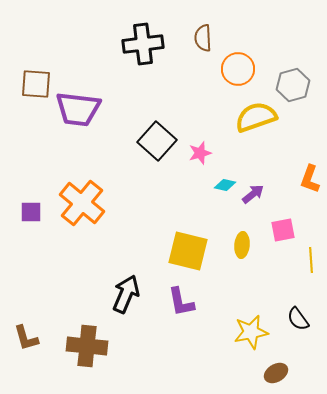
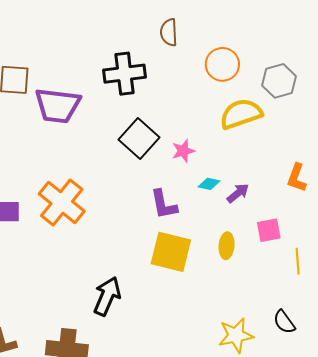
brown semicircle: (203, 38) -> (169, 32), moved
black cross: (143, 44) -> (125, 74), moved
purple L-shape: (181, 302) -> (164, 204), moved

